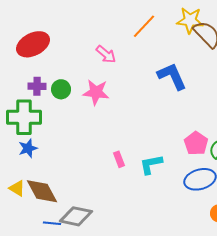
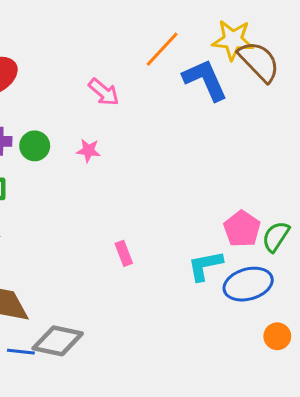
blue L-shape: (172, 76) -> (205, 80), moved
pink star: (96, 92) -> (88, 150), size x0.6
cyan L-shape: (151, 164) -> (205, 266), moved

